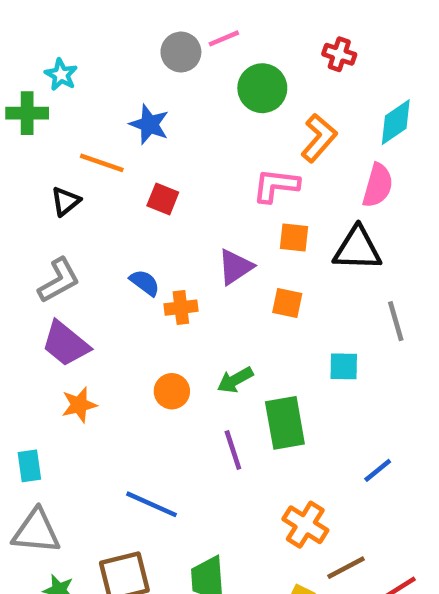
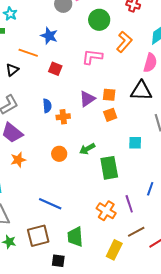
pink L-shape: (276, 185) -> (92, 57), moved
orange square: (294, 237) -> (109, 95), moved
blue semicircle: (145, 283) -> (47, 106), turned 48
orange square: (287, 303) -> (110, 115), turned -32
purple line: (233, 450) -> (129, 204), moved
blue line: (378, 470) -> (150, 189), turned -32
orange cross: (305, 525) -> (106, 211), moved

